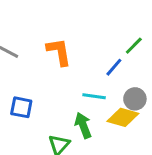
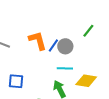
blue line: (114, 67) -> (53, 46), moved
gray circle: (135, 99) -> (65, 46), moved

